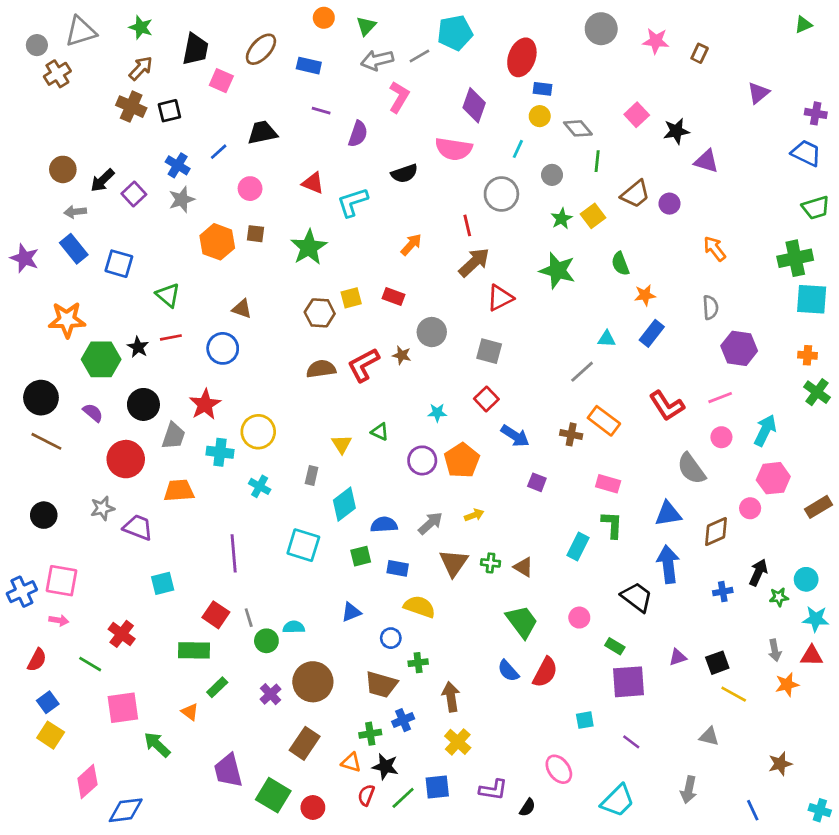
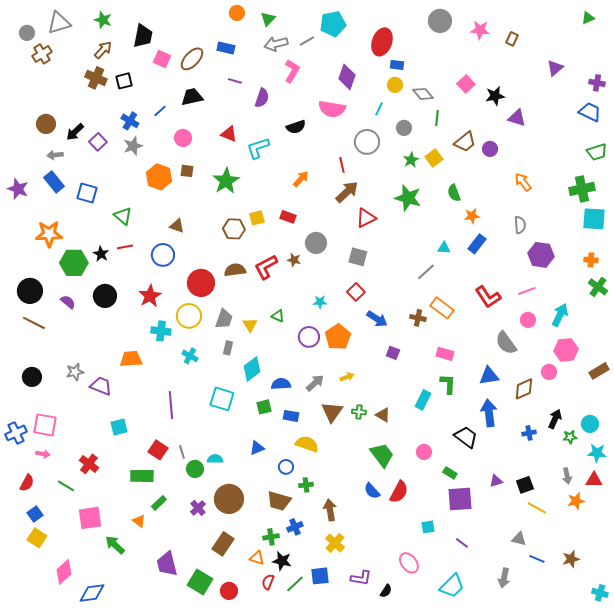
brown ellipse: (261, 49) -> (192, 59), moved
gray trapezoid: (174, 436) -> (224, 319), moved
red circle: (126, 459) -> (201, 283), moved
blue line: (753, 810) -> (537, 559), moved, turned -42

